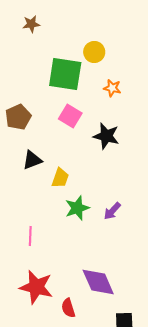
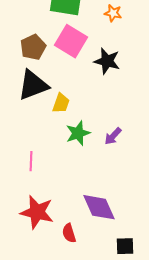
pink square: (70, 116) -> (71, 41), size x1.4
brown pentagon: (18, 117) -> (33, 47), moved
black triangle: (32, 160) -> (33, 85), size x1.6

